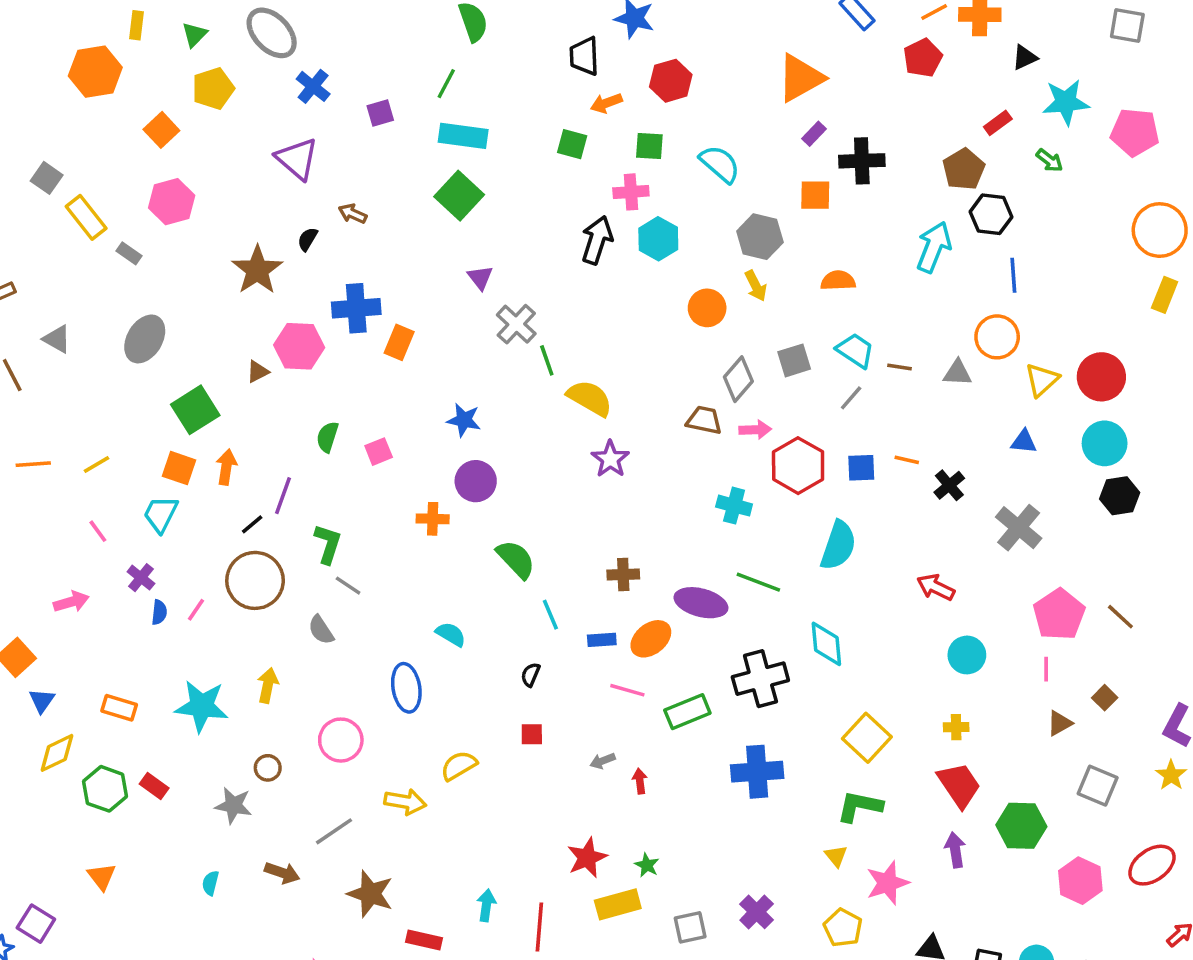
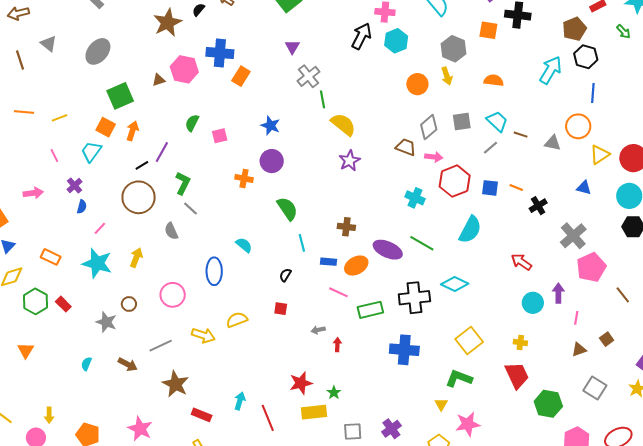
pink line: (196, 610) -> (100, 228), moved
pink pentagon: (1059, 614) -> (591, 267), moved
cyan diamond: (826, 644) -> (455, 284), turned -68
purple arrow: (955, 850) -> (558, 293), moved
red line: (539, 927) -> (268, 418), turned -36

